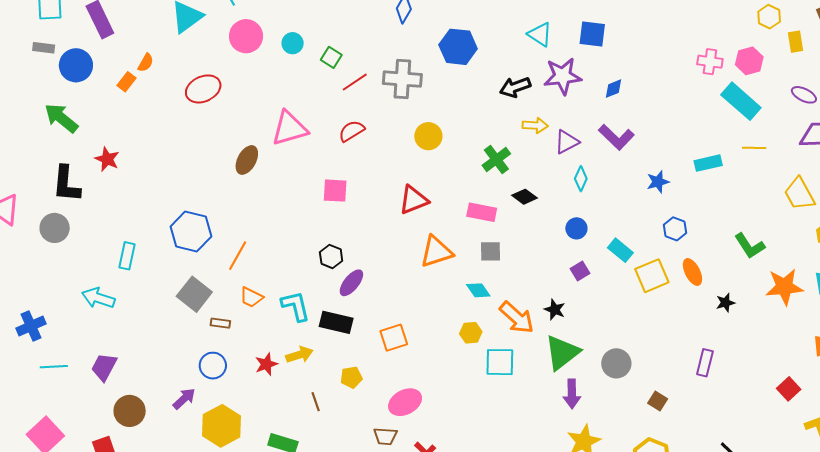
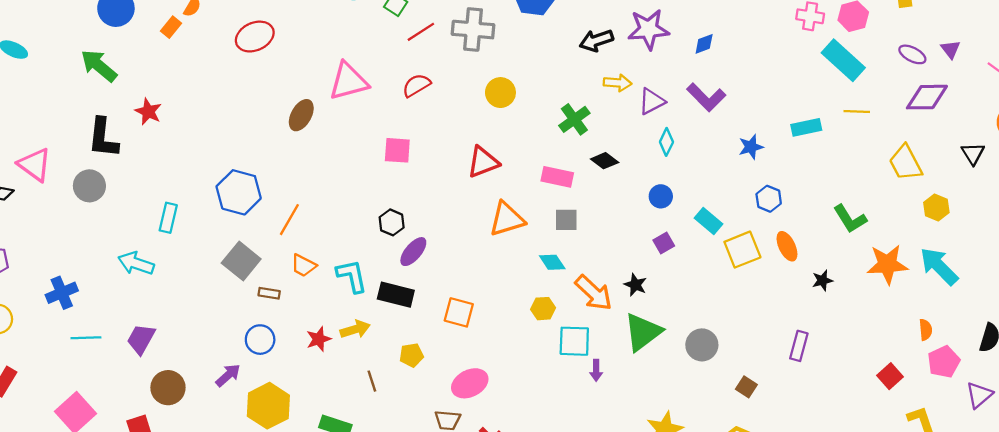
orange square: (394, 338) -> (459, 312), turned 32
purple arrow: (572, 394) -> (596, 370), moved, size x0.7

